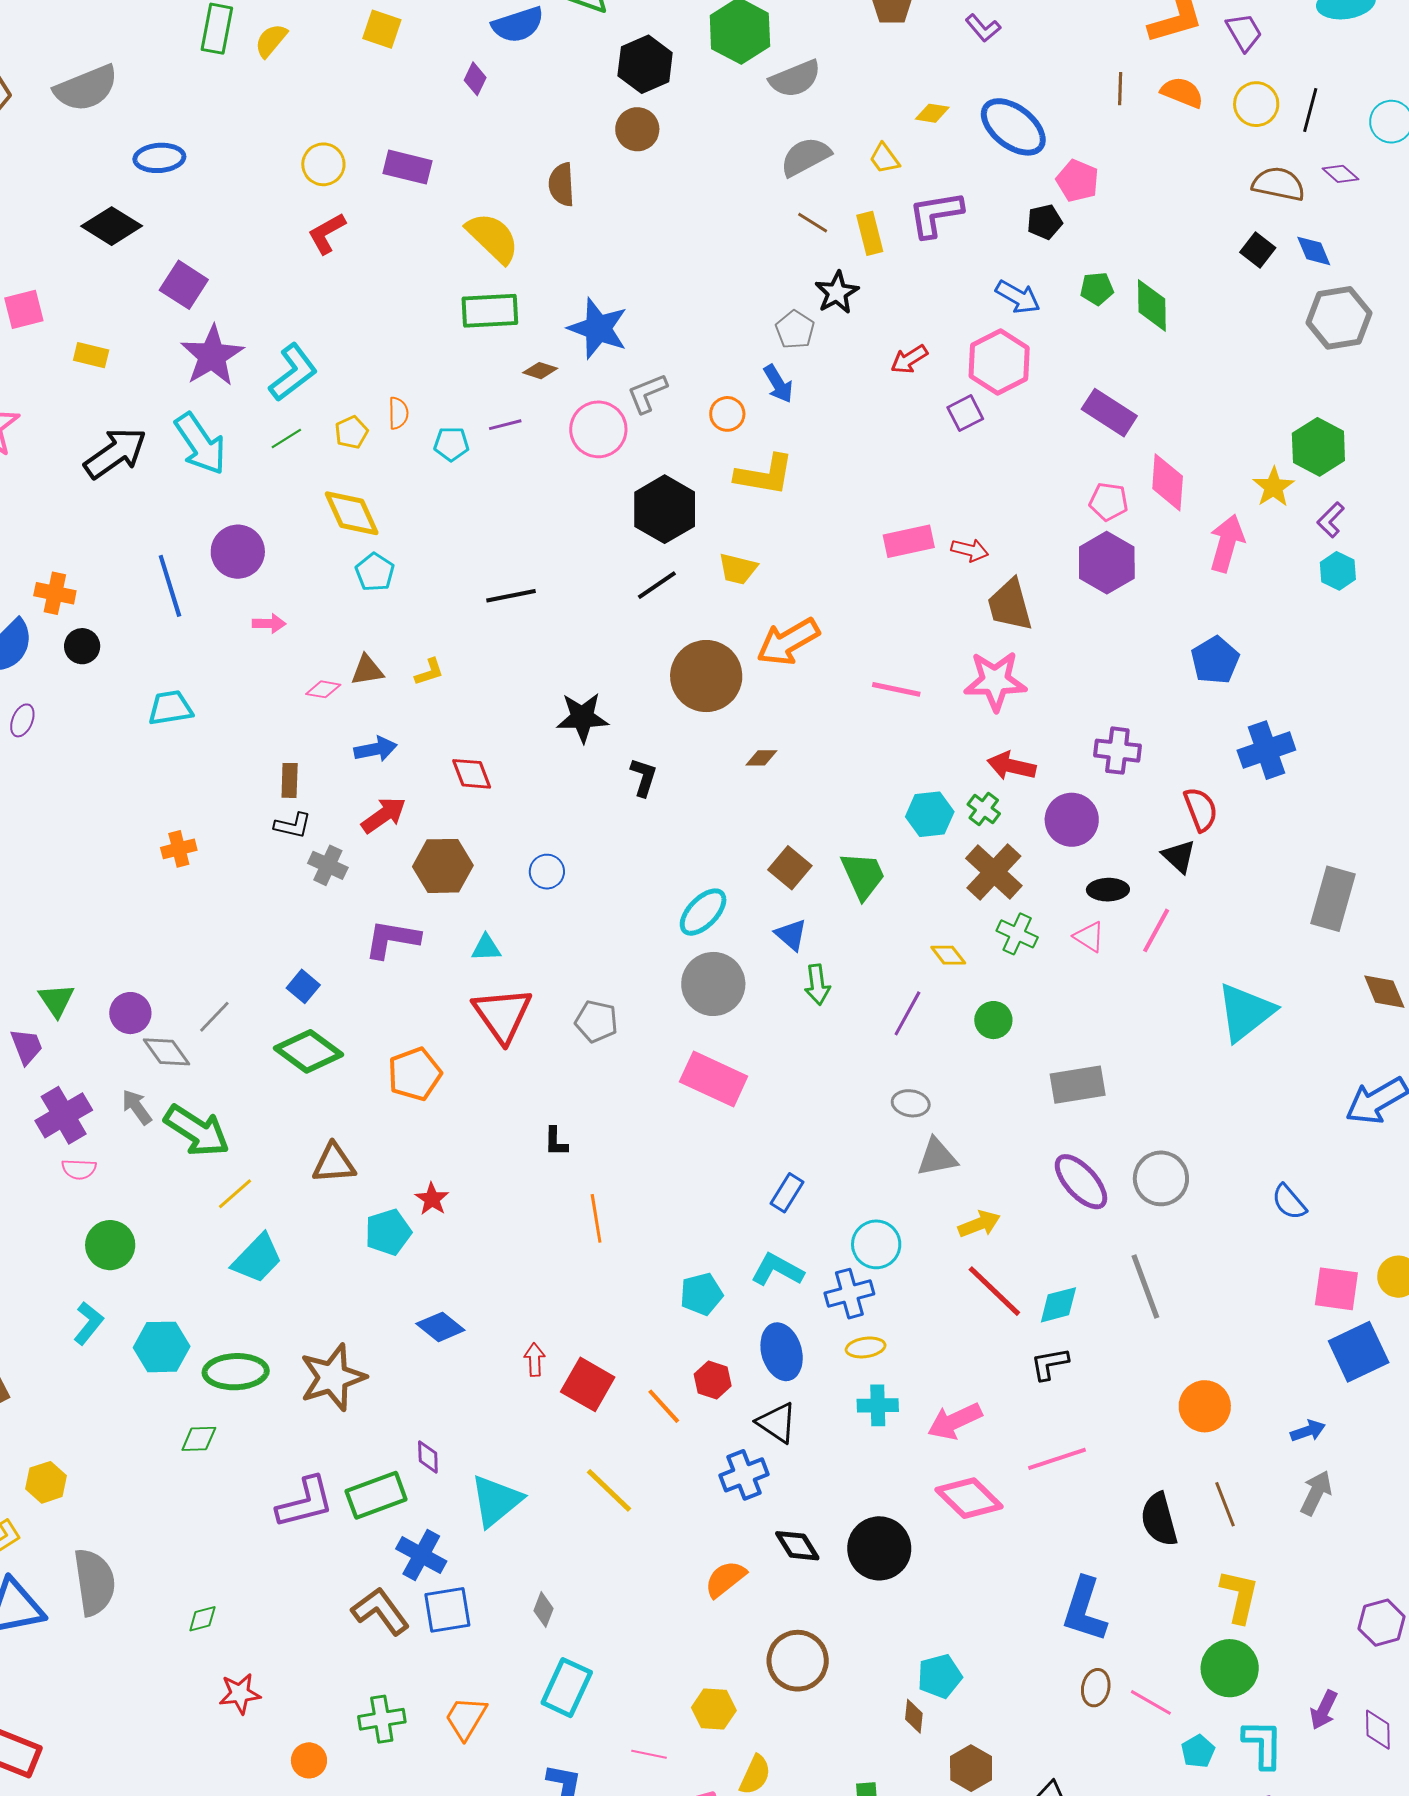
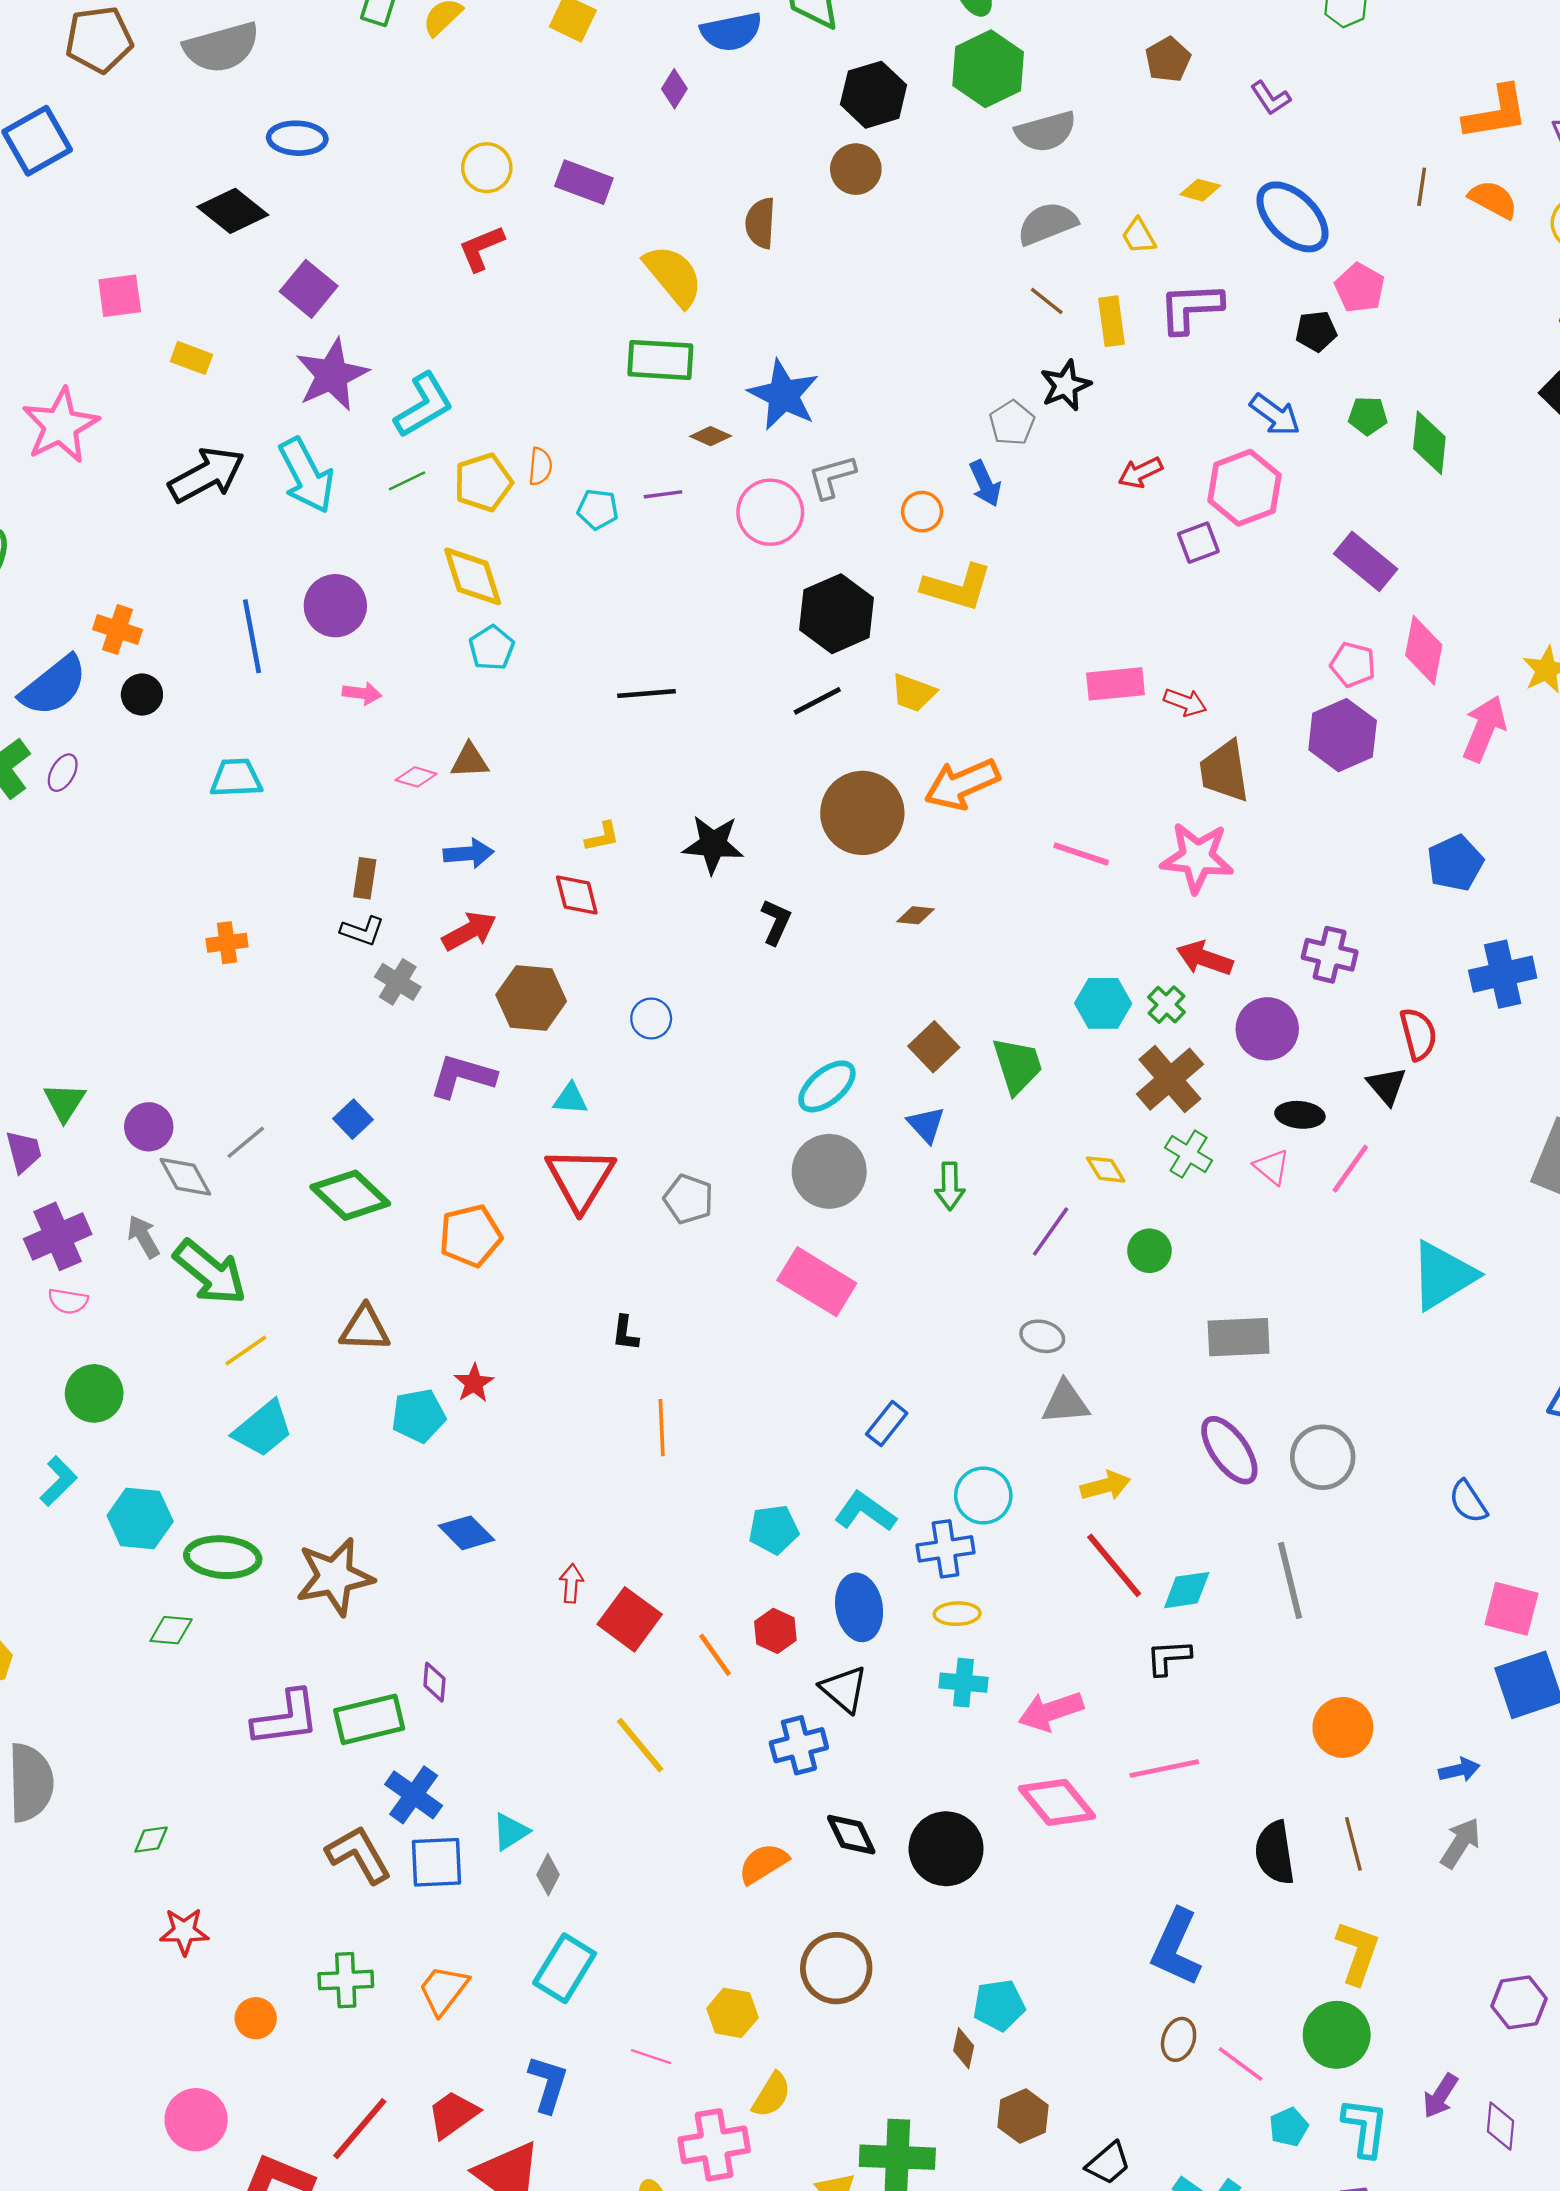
yellow pentagon: (351, 432) -> (483, 482), size x1.5
yellow L-shape: (429, 672) -> (602, 837), moved
cyan triangle: (496, 1501) -> (511, 1832), moved, size x0.6

